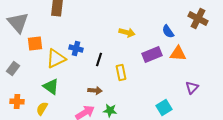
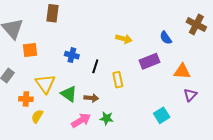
orange triangle: (178, 54) -> (182, 71), moved
yellow triangle: (56, 59) -> (45, 84), moved, turned -40
green triangle: (51, 87) -> (69, 94), moved
orange cross: (17, 102) -> (26, 99), moved

